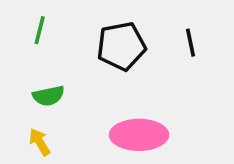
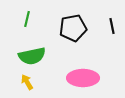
green semicircle: (49, 96) -> (32, 56), size x1.5

